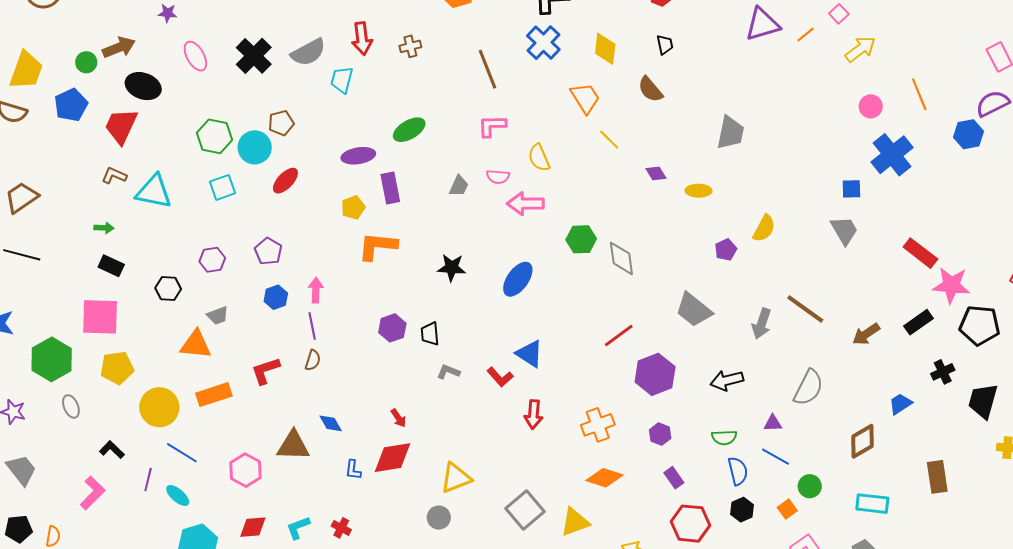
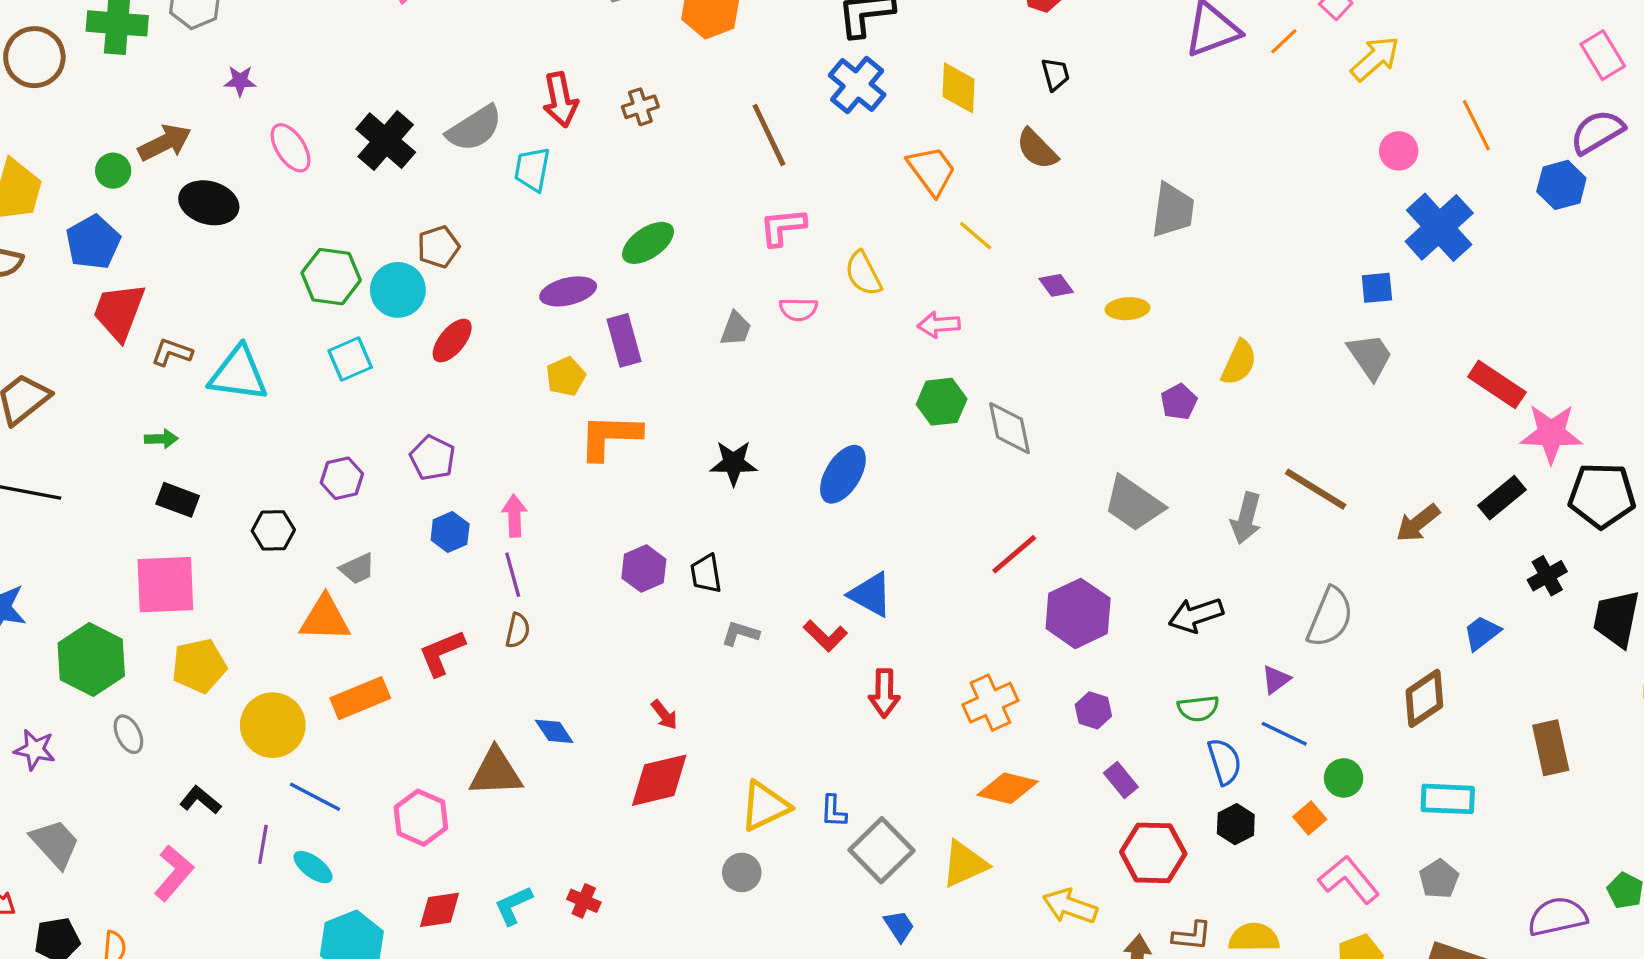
red trapezoid: (121, 126) -> (119, 312), moved
pink arrow: (525, 204) -> (939, 325), moved, size x0.7
purple triangle: (773, 423) -> (1276, 680), turned -30
blue L-shape: (353, 470) -> (834, 811), moved

